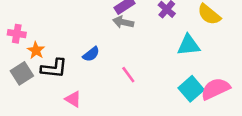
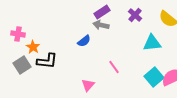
blue semicircle: (91, 54) -> (84, 41), moved
pink line: (128, 75) -> (114, 67), moved
pink triangle: (73, 99) -> (88, 85), moved, turned 40

